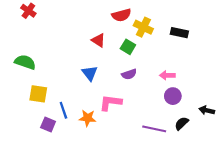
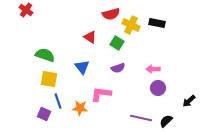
black rectangle: (179, 33) -> (157, 23), moved
green semicircle: (25, 62) -> (45, 55), moved
yellow square: (38, 94) -> (49, 79), moved
black arrow: (207, 110) -> (189, 101), turned -56
black semicircle: (182, 123) -> (166, 121), moved

